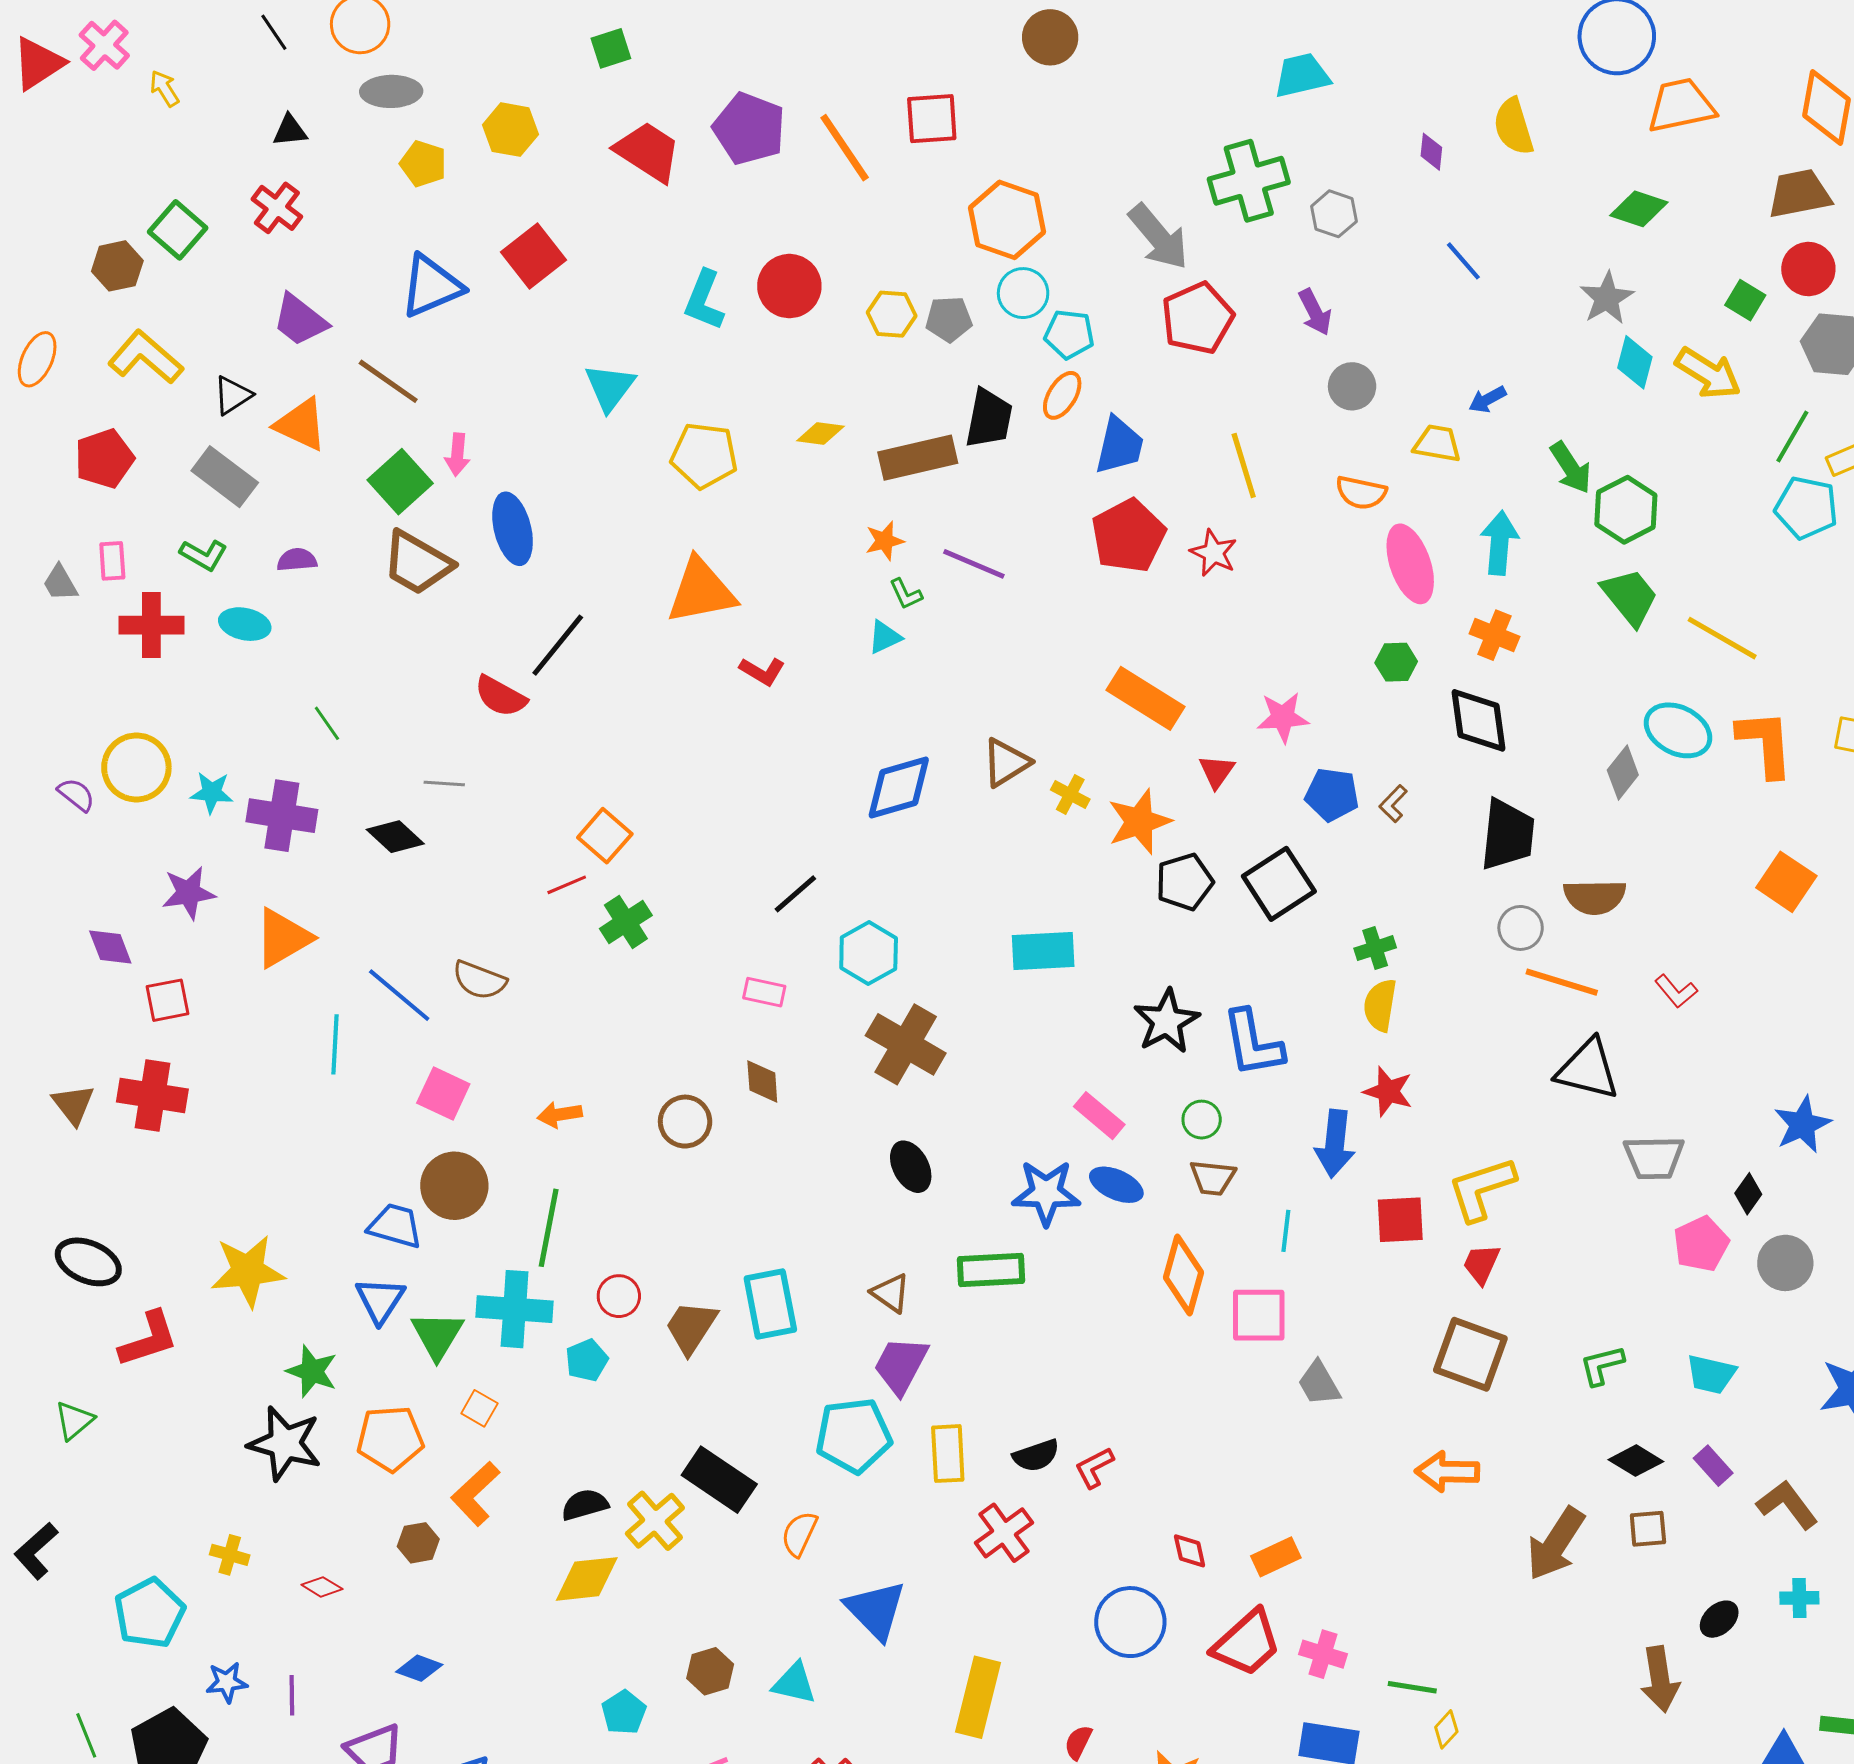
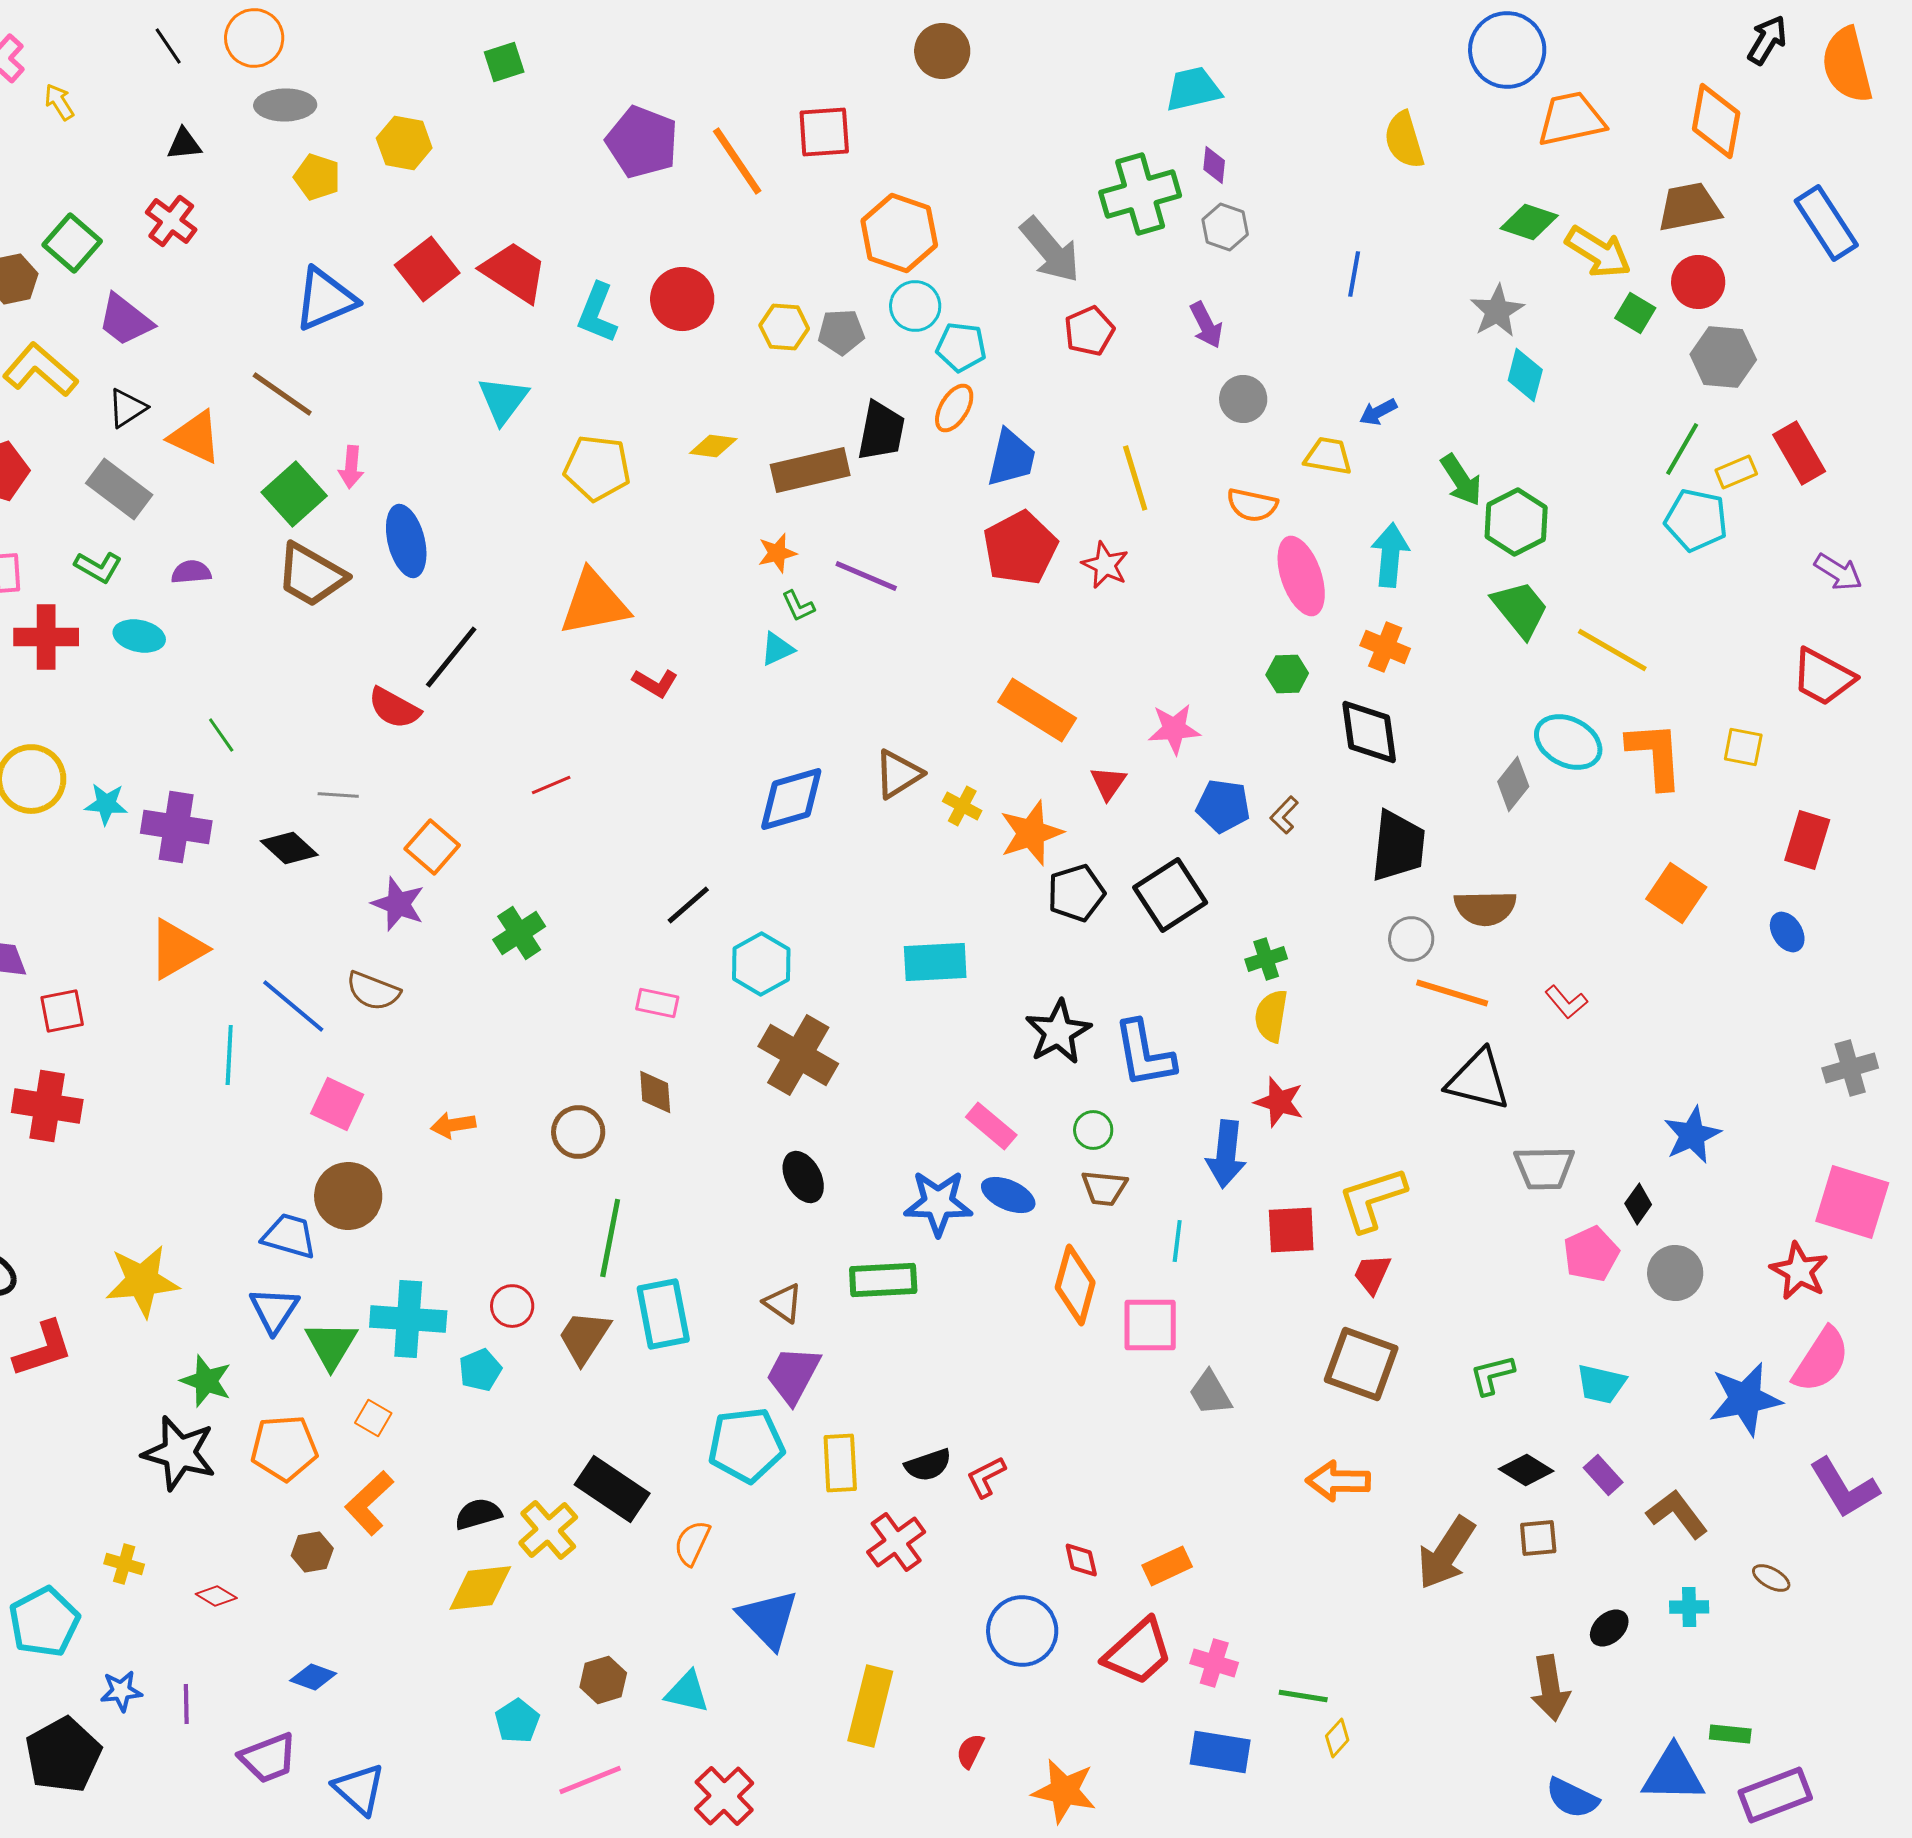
red trapezoid: (648, 152) -> (514, 272), moved
purple diamond: (1431, 152) -> (1214, 165), moved
blue line: (1463, 261) -> (1354, 274), turned 51
red pentagon: (1198, 318) -> (1089, 331), size x0.7
purple trapezoid: (300, 320) -> (125, 320), moved
yellow arrow: (1708, 373) -> (1598, 252), moved
orange square: (605, 836) -> (432, 847), moved
red line: (567, 885) -> (551, 785), moved
purple star: (189, 893) -> (398, 904), moved, turned 30
green line: (549, 1228) -> (610, 1238), moved

